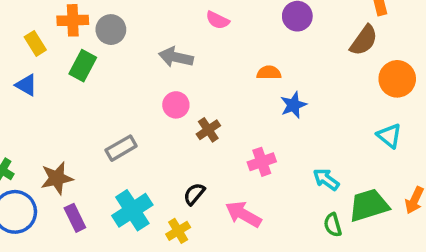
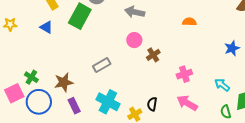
green rectangle: (83, 66) -> (80, 16), size x1.4
blue star: (293, 105) -> (232, 48), moved
black semicircle: (194, 194) -> (152, 104), moved, turned -32
cyan cross: (132, 210) -> (108, 102), turned -30
pink arrow: (243, 214) -> (187, 103), moved

